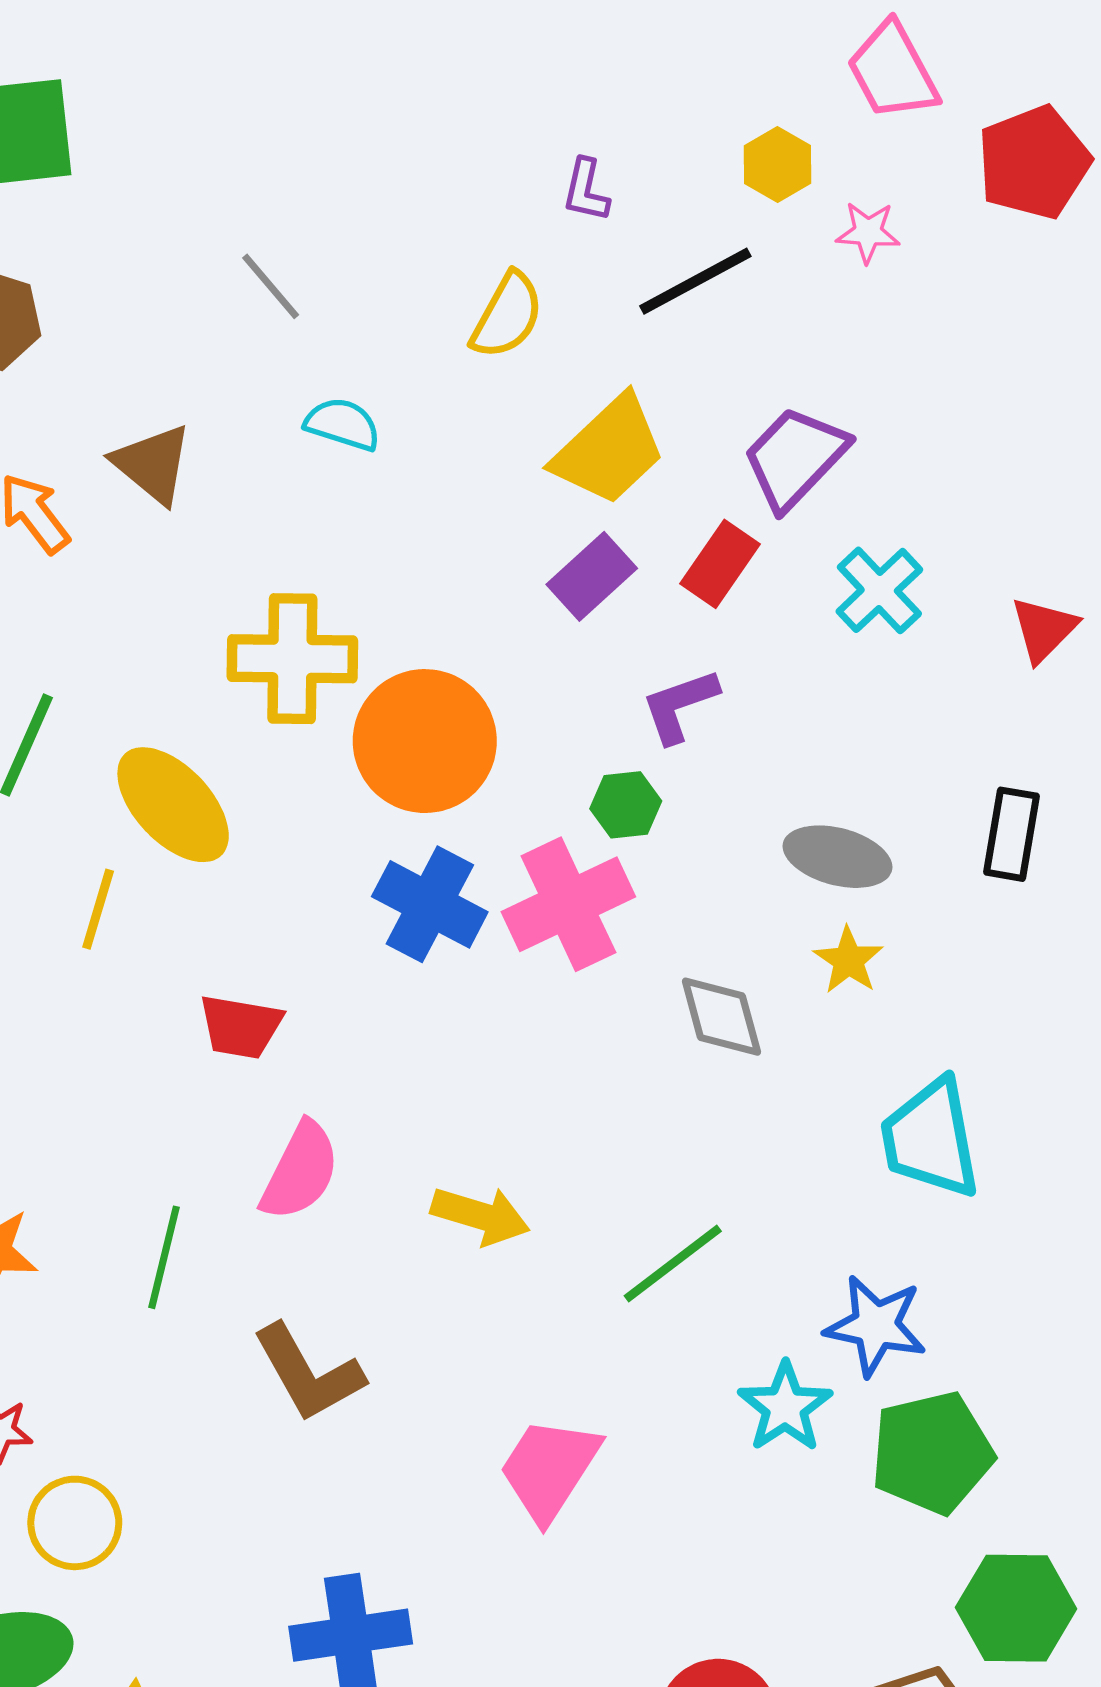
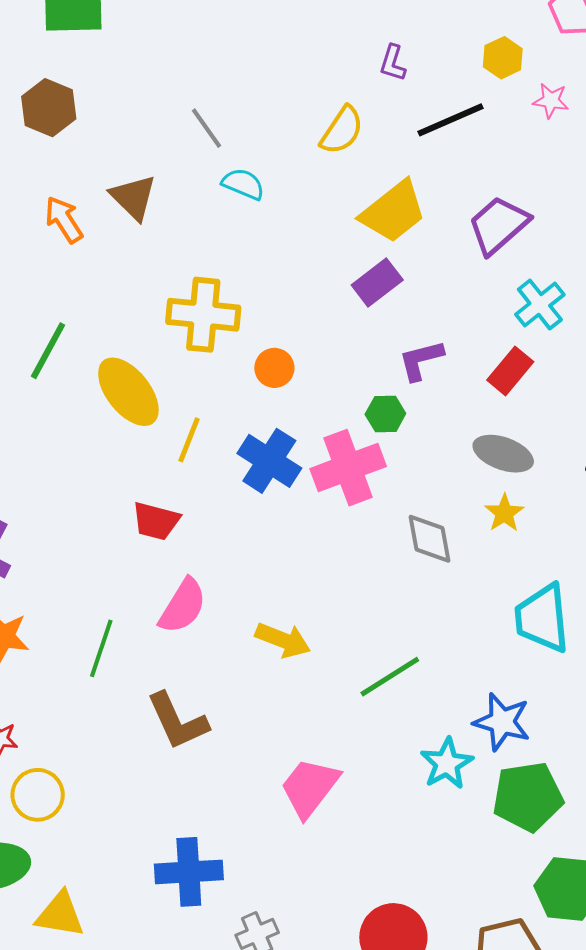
gray line: (271, 286) -> (206, 128), moved
red rectangle: (720, 564) -> (510, 371), moved
orange circle: (425, 741) -> (274, 368), size x0.5
yellow line: (98, 909) -> (189, 440), moved

